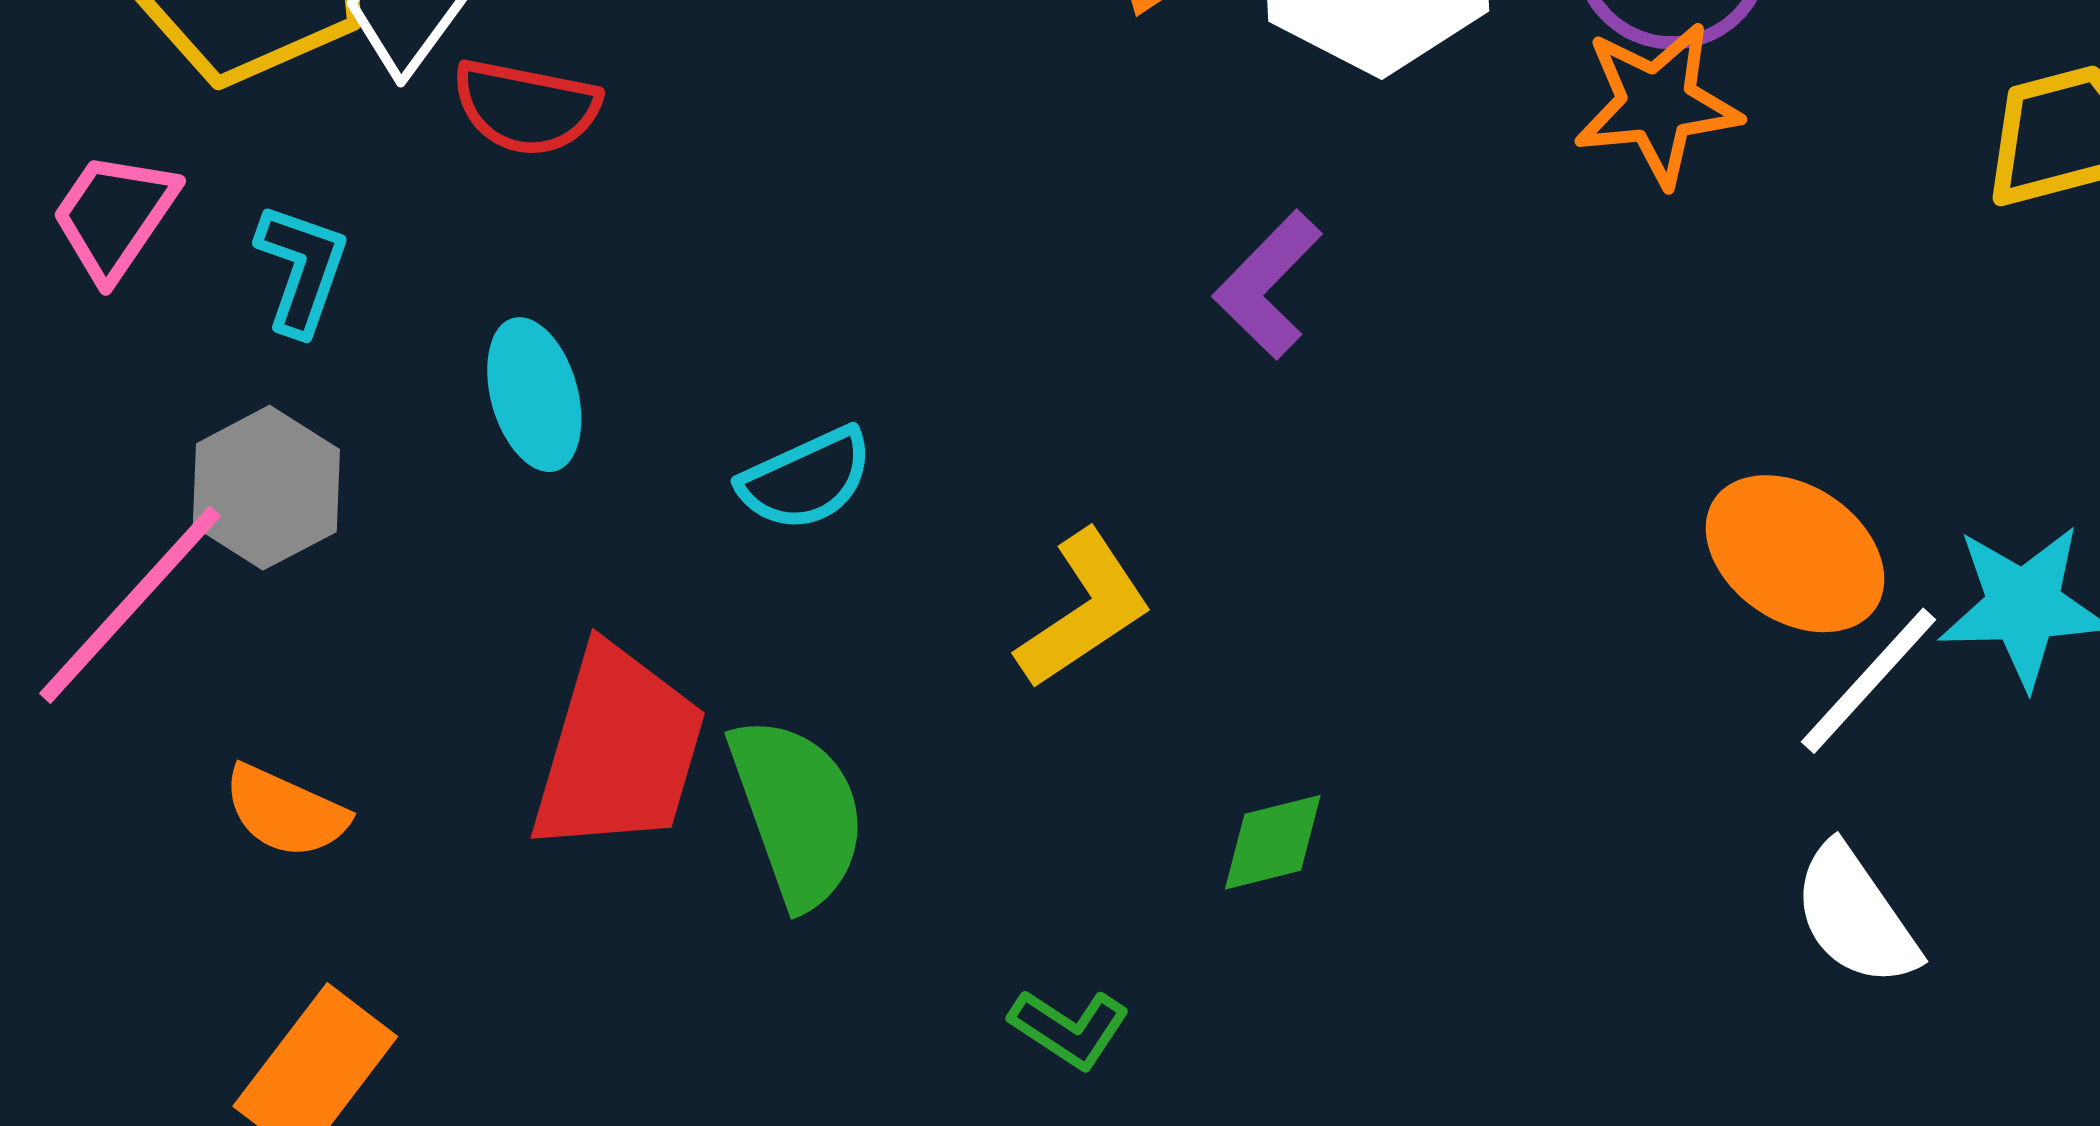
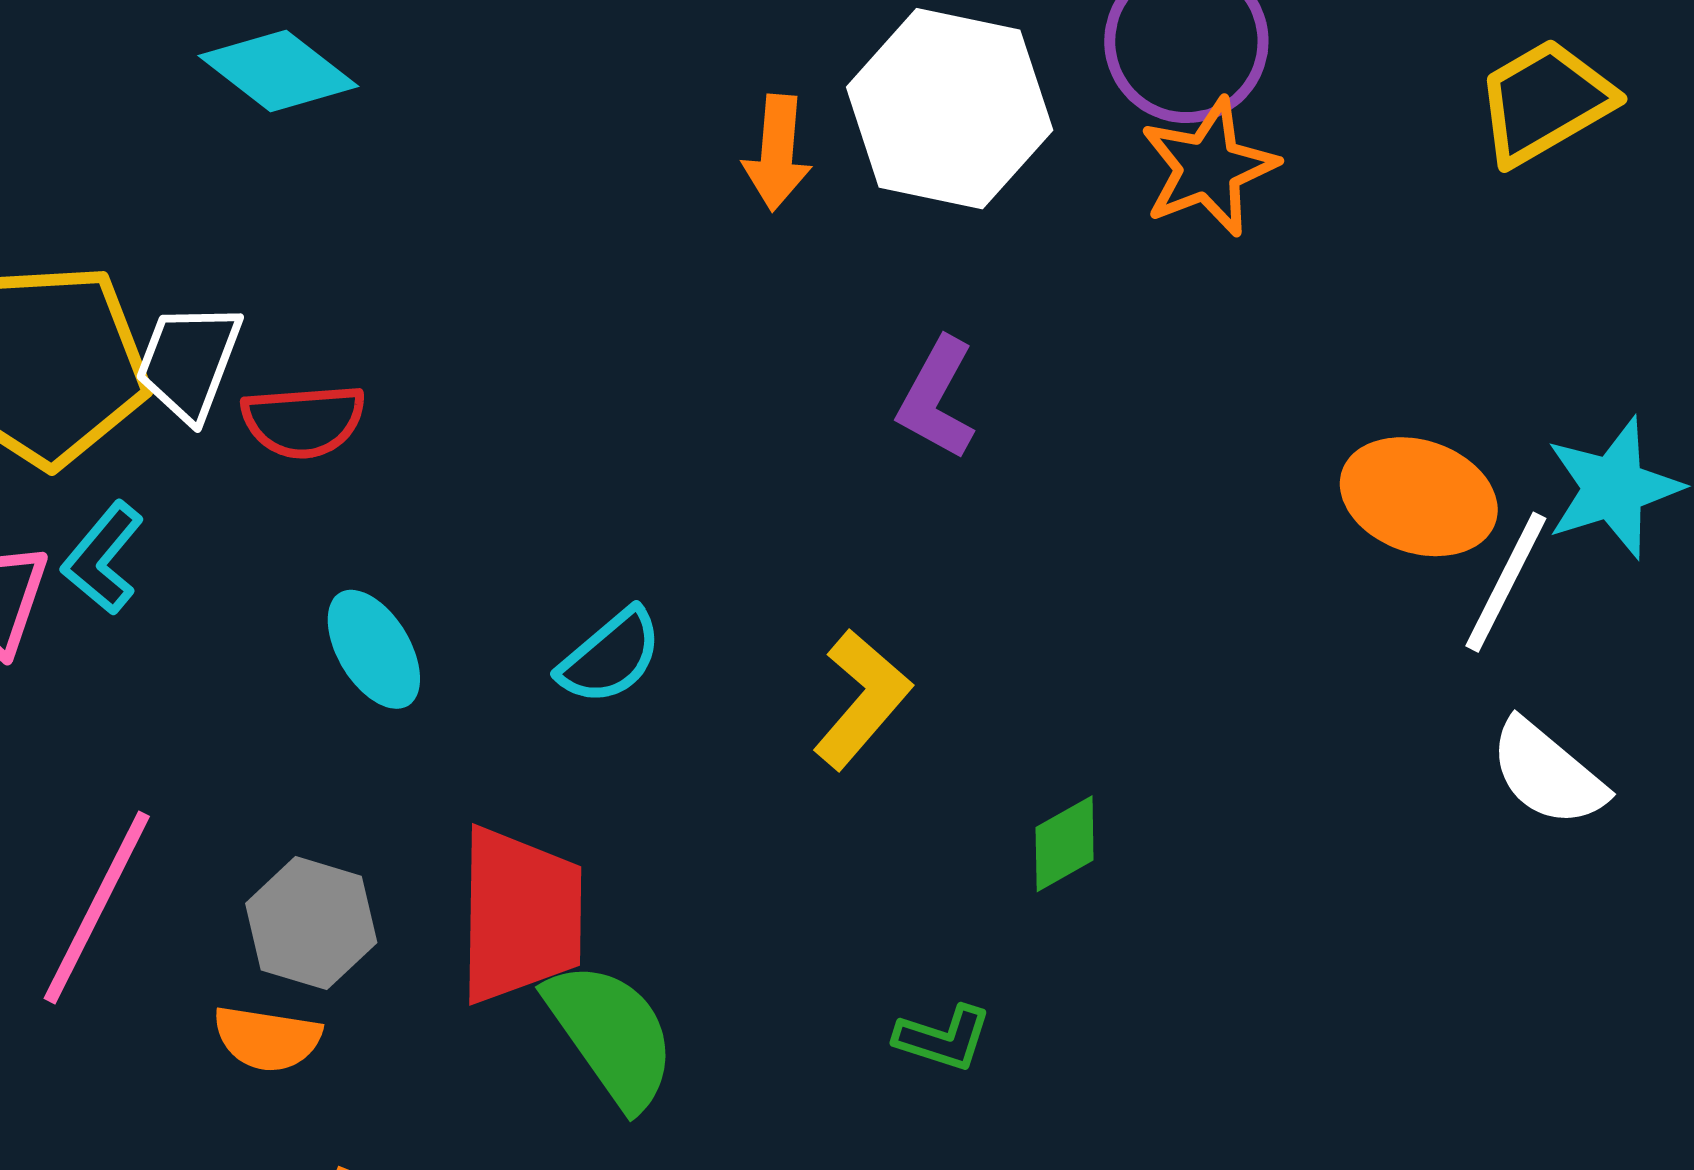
cyan L-shape: (302, 269) -> (103, 558), moved, turned -144
gray hexagon: (266, 488) -> (311, 923), moved
green semicircle: (797, 812) -> (611, 1034), moved

